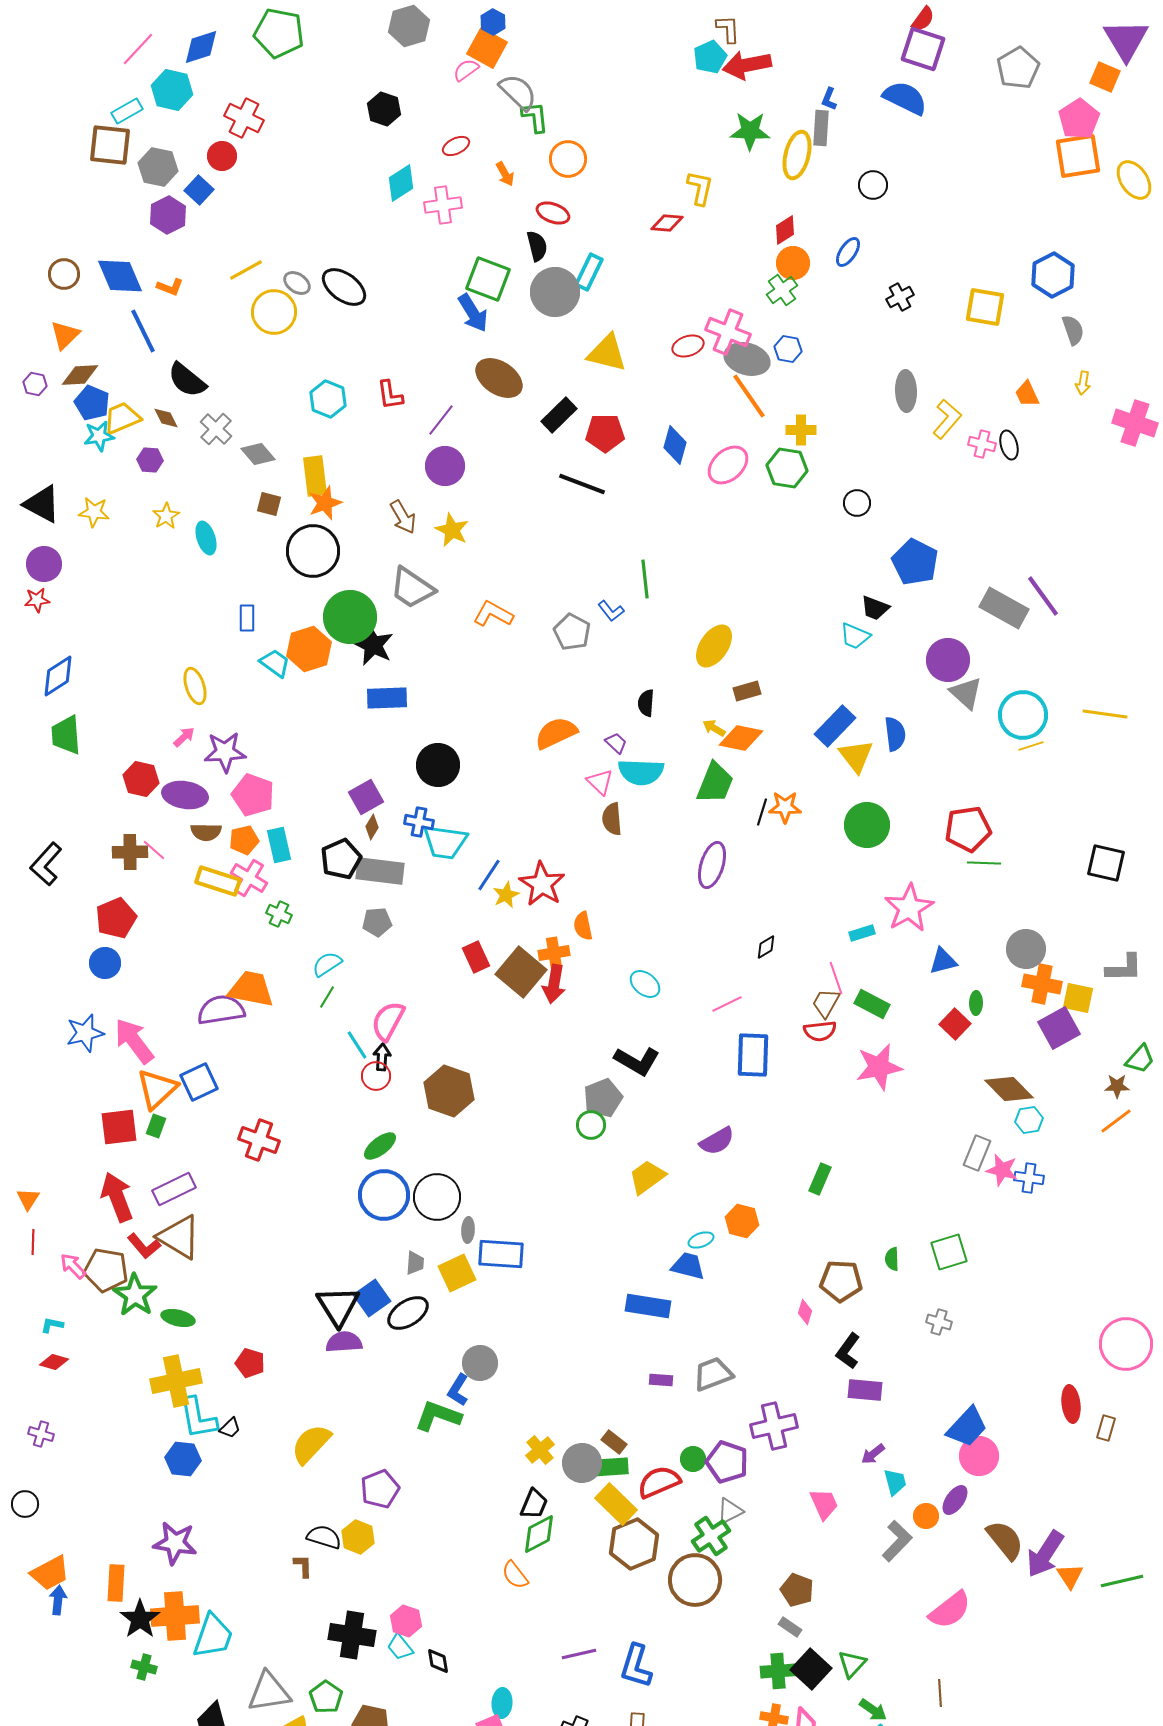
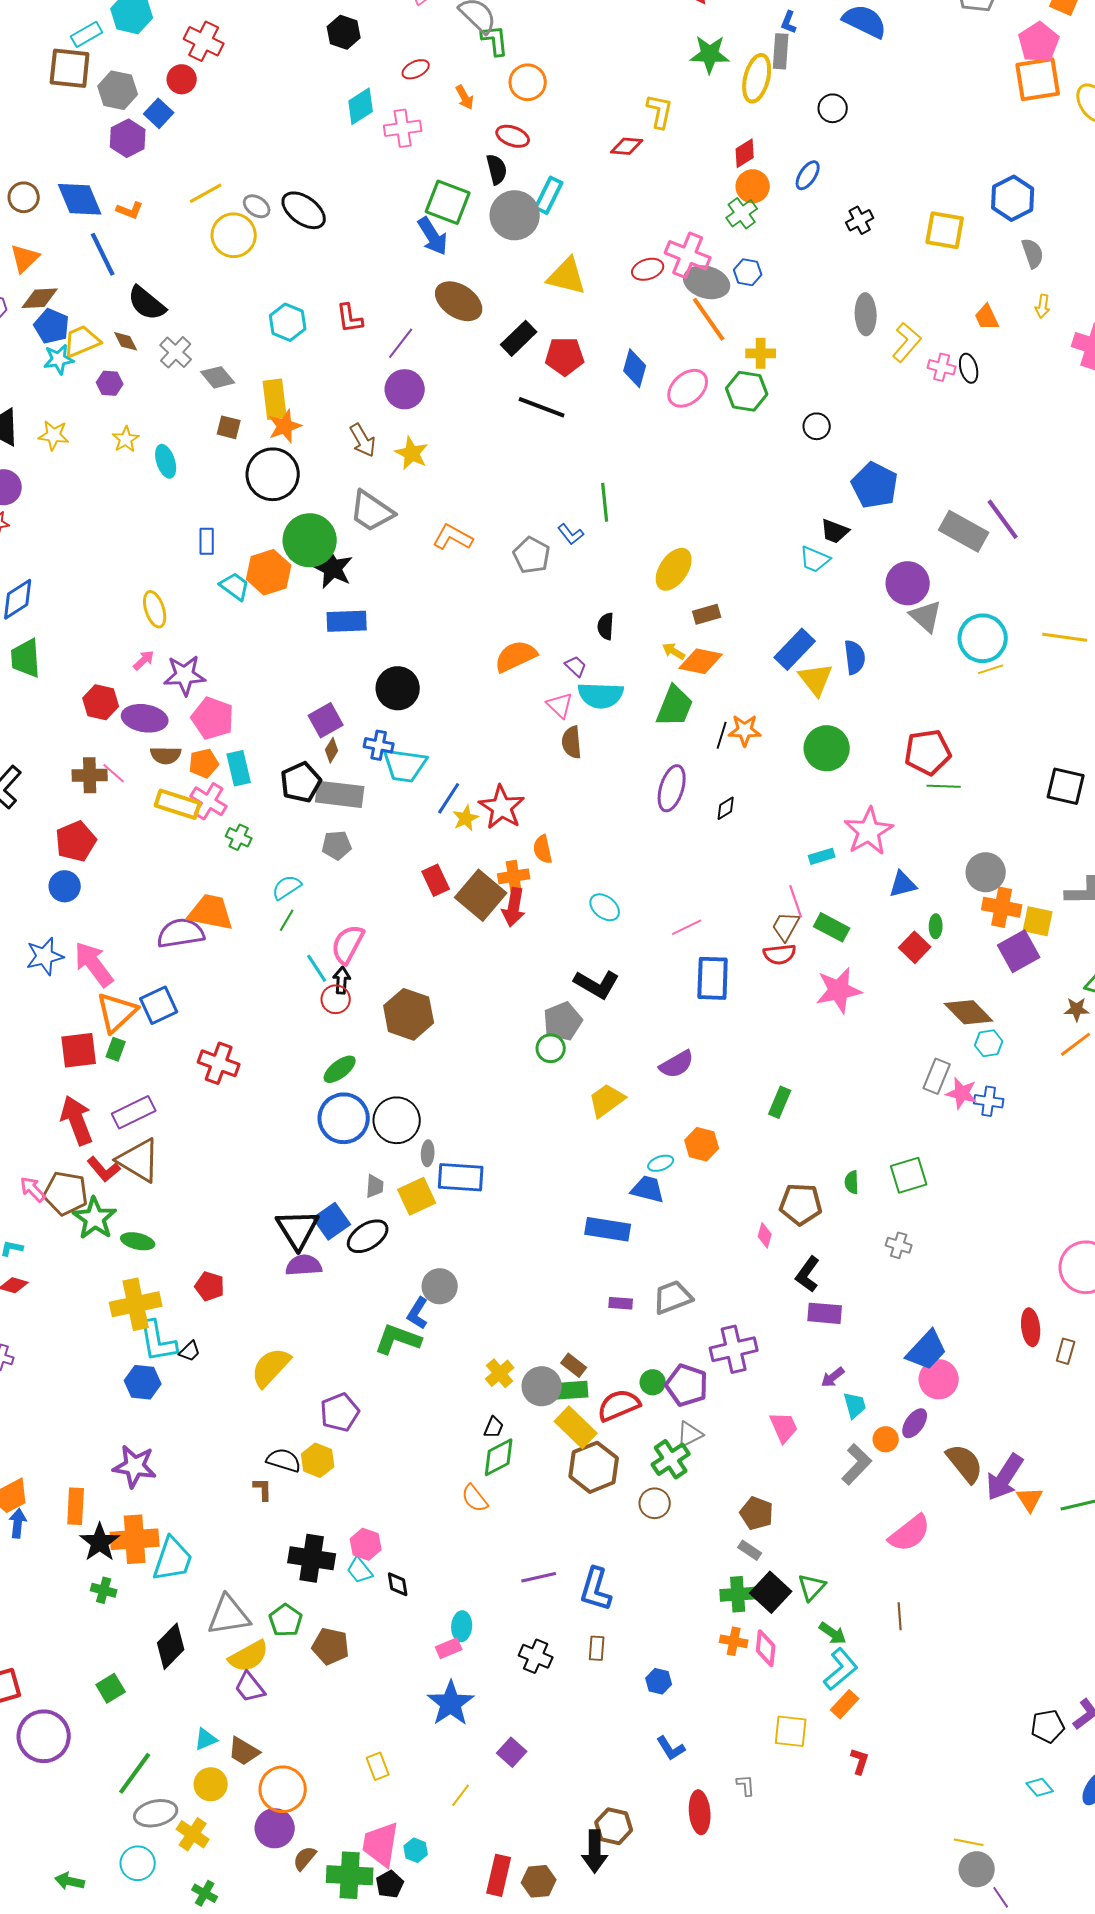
black diamond: (766, 947) -> (726, 808), moved
black trapezoid: (534, 1504) -> (494, 1427), size x0.7
brown circle: (695, 1580) -> (655, 1503), size x0.6

